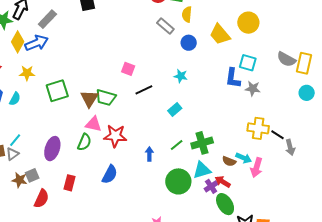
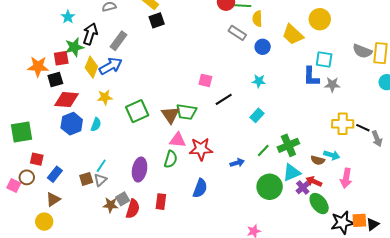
blue arrow: (149, 154) -> (237, 163), turned 80
pink arrow: (257, 168) -> (346, 178), moved
red semicircle: (41, 199) -> (133, 209), moved

